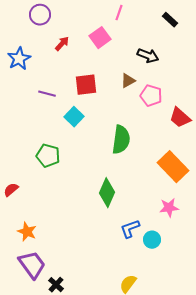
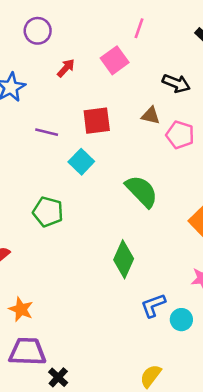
brown triangle: (128, 81) -> (151, 116), turned 42
green semicircle: (121, 140) -> (142, 191), turned -52
purple trapezoid: (32, 265) -> (27, 352), turned -52

